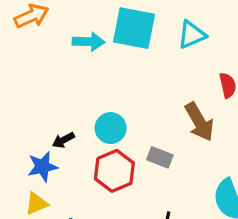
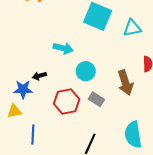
cyan arrow: (89, 42) -> (63, 48), moved
cyan circle: (111, 128) -> (86, 71), moved

